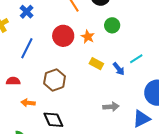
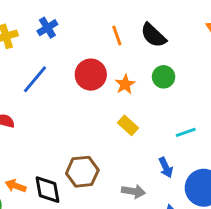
blue arrow: (119, 69) -> (166, 167), moved
brown hexagon: (55, 80) -> (82, 172), moved
orange arrow: (28, 103) -> (16, 186), moved

